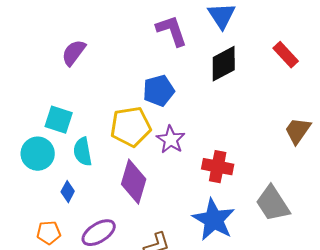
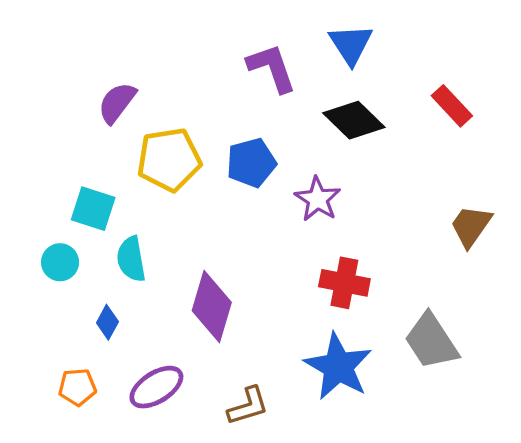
black diamond: (224, 64) -> (354, 120), turned 72
yellow pentagon: (131, 127) -> (169, 160), moved
purple star: (171, 140) -> (318, 199), moved
cyan circle: (38, 154) -> (60, 262), size x0.7

